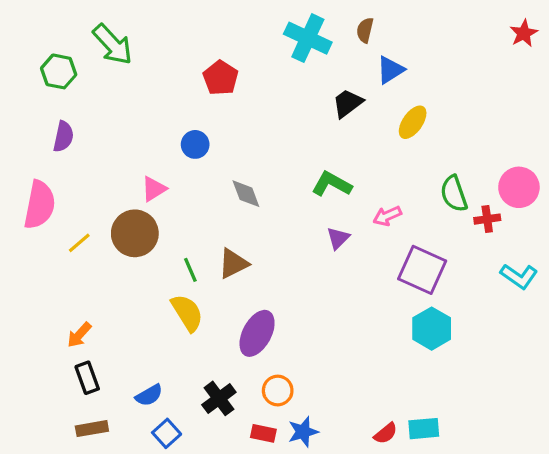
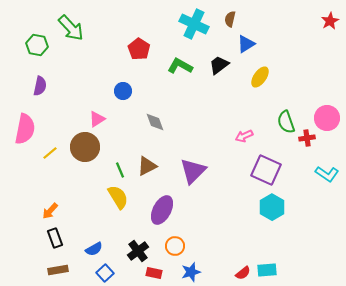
green L-shape: (332, 184) -> (180, 66), moved
purple triangle: (338, 238) -> (193, 171), moved, size x1.8
red rectangle: (263, 433) -> (154, 273), moved

